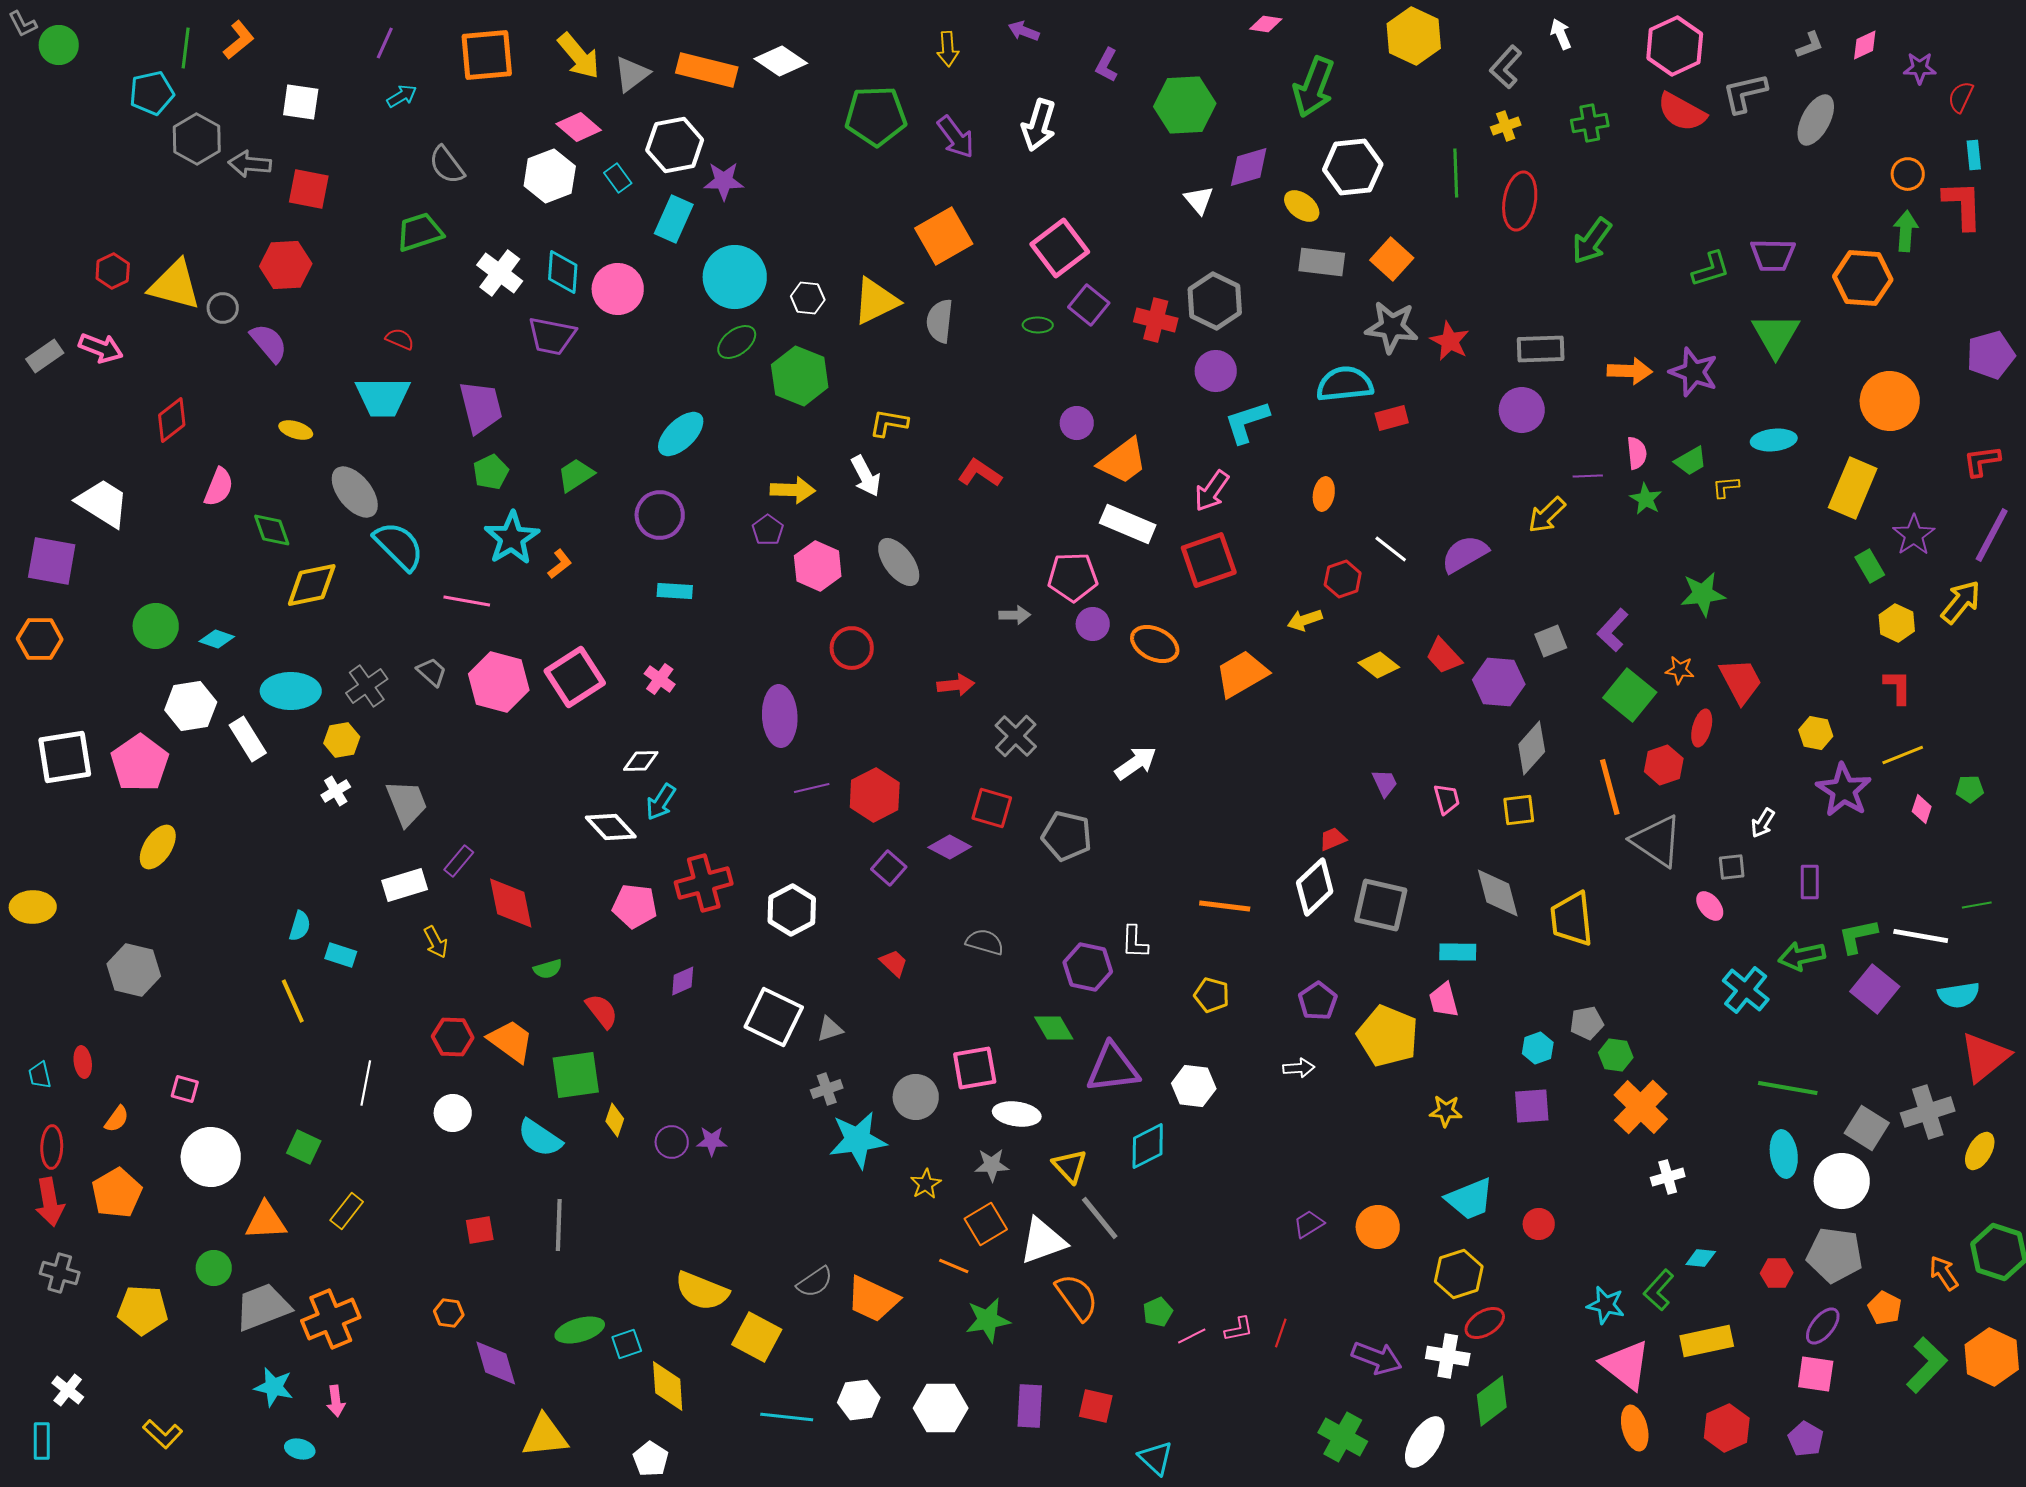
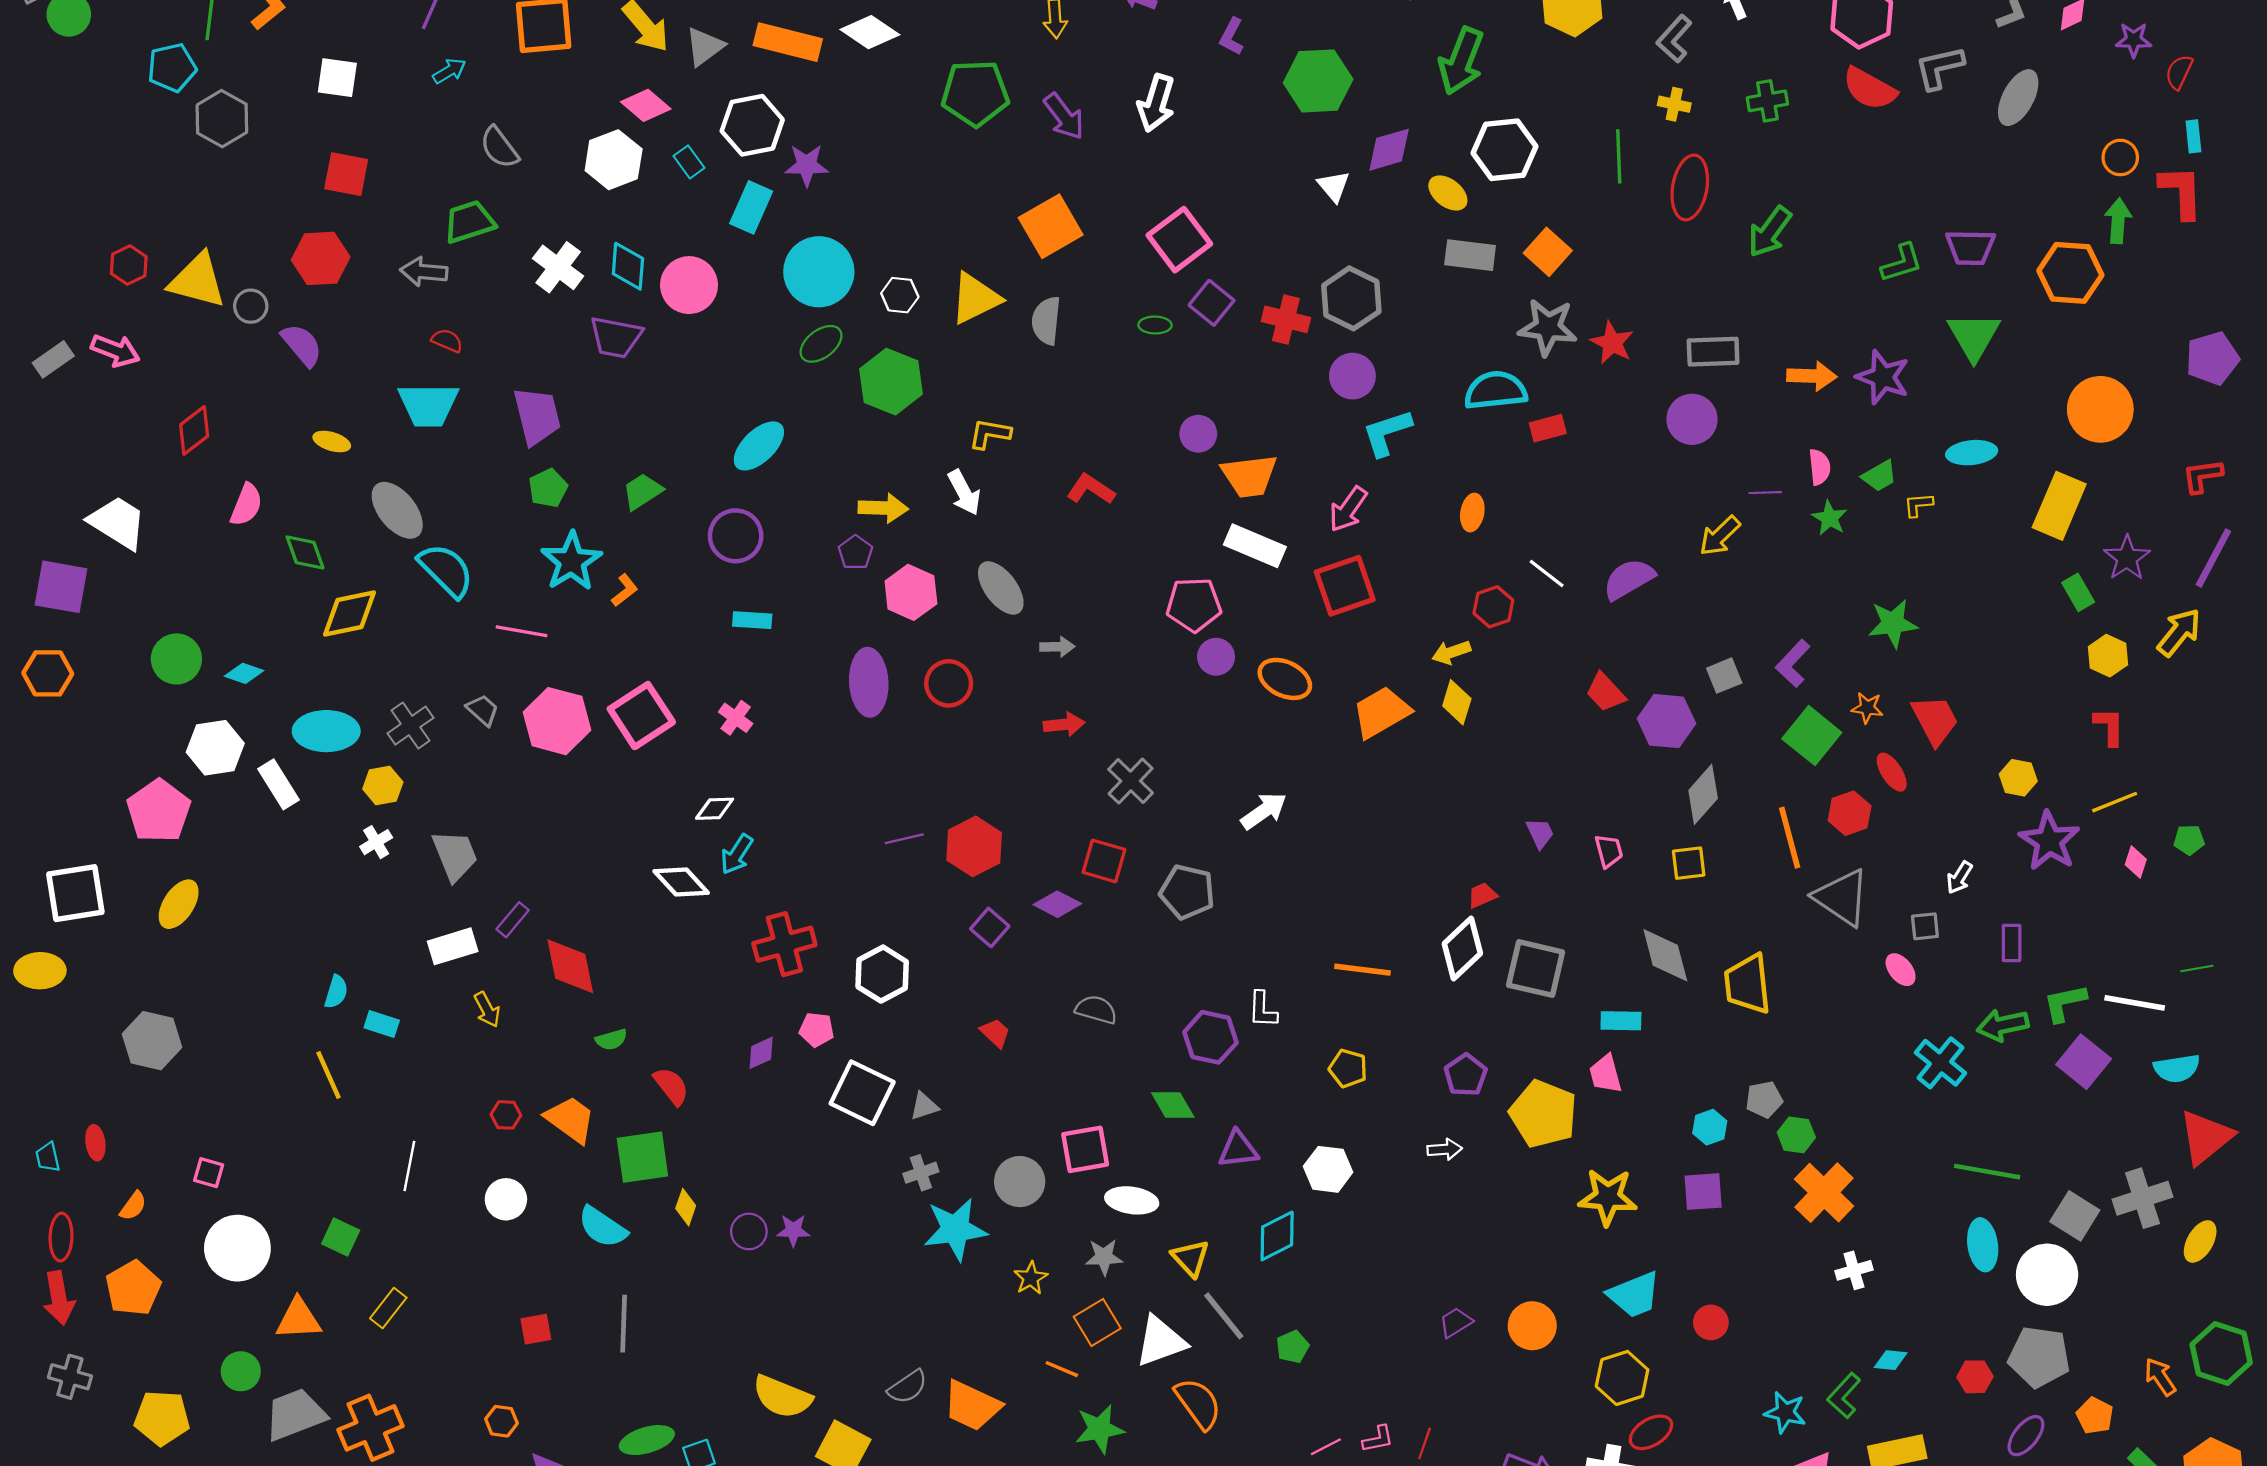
yellow cross: (1506, 126) -> (1674, 104), turned 32
gray arrow: (250, 164) -> (424, 272), moved
orange trapezoid: (1123, 461) -> (1249, 476), turned 30
gray arrow: (1015, 615) -> (1057, 647), moved
yellow diamond: (1379, 665) -> (1457, 702), moved, turned 69
purple ellipse: (780, 716) -> (869, 682), moved
red ellipse: (1702, 728) -> (1892, 772), turned -48
white square: (65, 757) -> (75, 893), moved
pink pentagon: (635, 906) -> (817, 1030), moved, size x0.7
red hexagon: (453, 1037) -> (506, 1115), size x0.7
purple triangle: (1113, 1068) -> (1238, 1149), size x0.7
yellow star: (1446, 1111) -> (1608, 1197), size x1.6
green pentagon: (1158, 1312) -> (1293, 1347), moved

